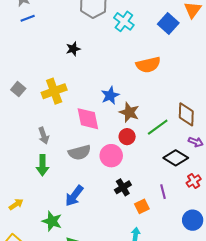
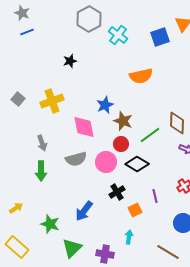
blue square: (168, 24) -> (160, 37), turned 30
black diamond: (176, 158) -> (137, 164), moved
blue arrow: (74, 196) -> (84, 211), moved

